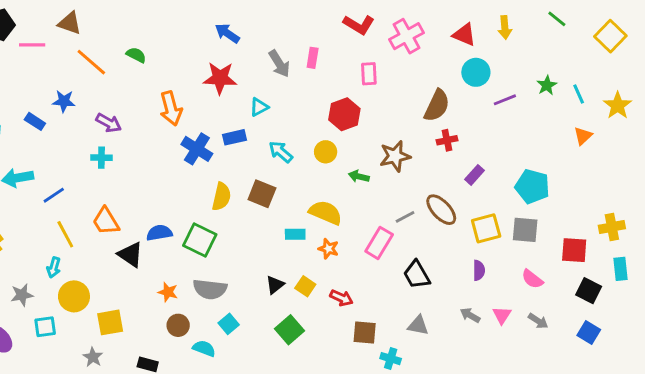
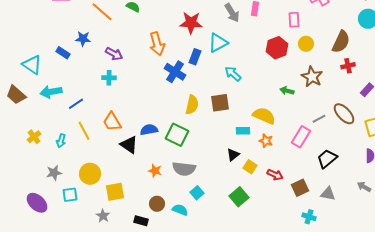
cyan triangle: (259, 107) -> (218, 43), size x1.5
blue rectangle: (234, 137) -> (195, 57), moved, turned -56
yellow circle: (326, 152) -> (306, 44), moved
brown star: (395, 156) -> (312, 77), turned -30
brown square: (262, 194) -> (220, 103), turned -30
cyan arrow: (54, 267) -> (61, 141), moved
black trapezoid: (417, 275) -> (327, 159), turned 80
black triangle: (275, 285) -> (233, 155), moved
brown circle: (178, 325) -> (157, 204), moved
brown square: (365, 333) -> (300, 188), moved, turned -30

